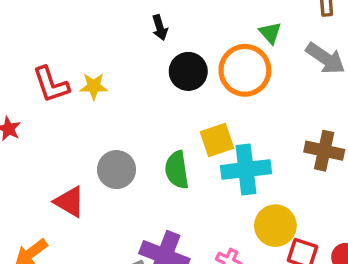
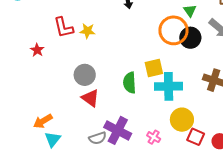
black circle: (188, 71) -> (190, 38), moved
gray circle: (117, 170) -> (85, 75), moved
red triangle: (70, 202) -> (90, 98), moved

